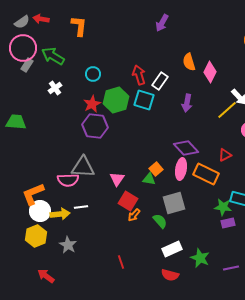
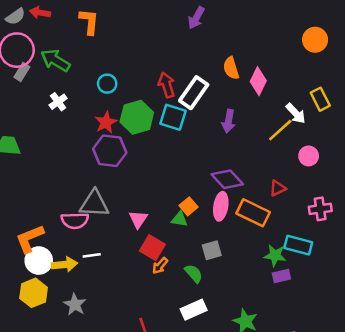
white rectangle: (160, 81) -> (194, 93), size x1.4
gray square: (174, 203) -> (212, 250), size x0.7
white rectangle: (172, 249) -> (194, 310), moved

